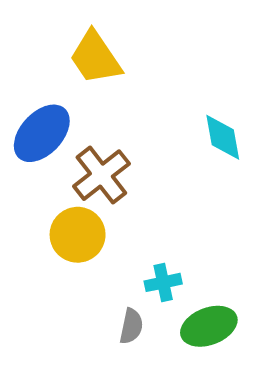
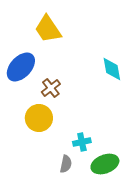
brown cross: (101, 175) -> (51, 88), size x0.7

